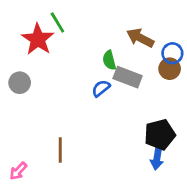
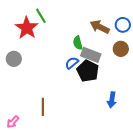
blue circle: (172, 53) -> (123, 25), moved
black pentagon: (160, 135) -> (88, 71), moved, turned -30
blue arrow: (157, 158) -> (112, 100), moved

